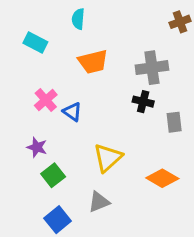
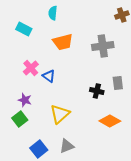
black cross: (143, 102) -> (97, 91), moved
yellow triangle: (108, 158) -> (60, 114), moved
green square: (53, 175) -> (20, 119), moved
gray triangle: (99, 202) -> (67, 146), moved

